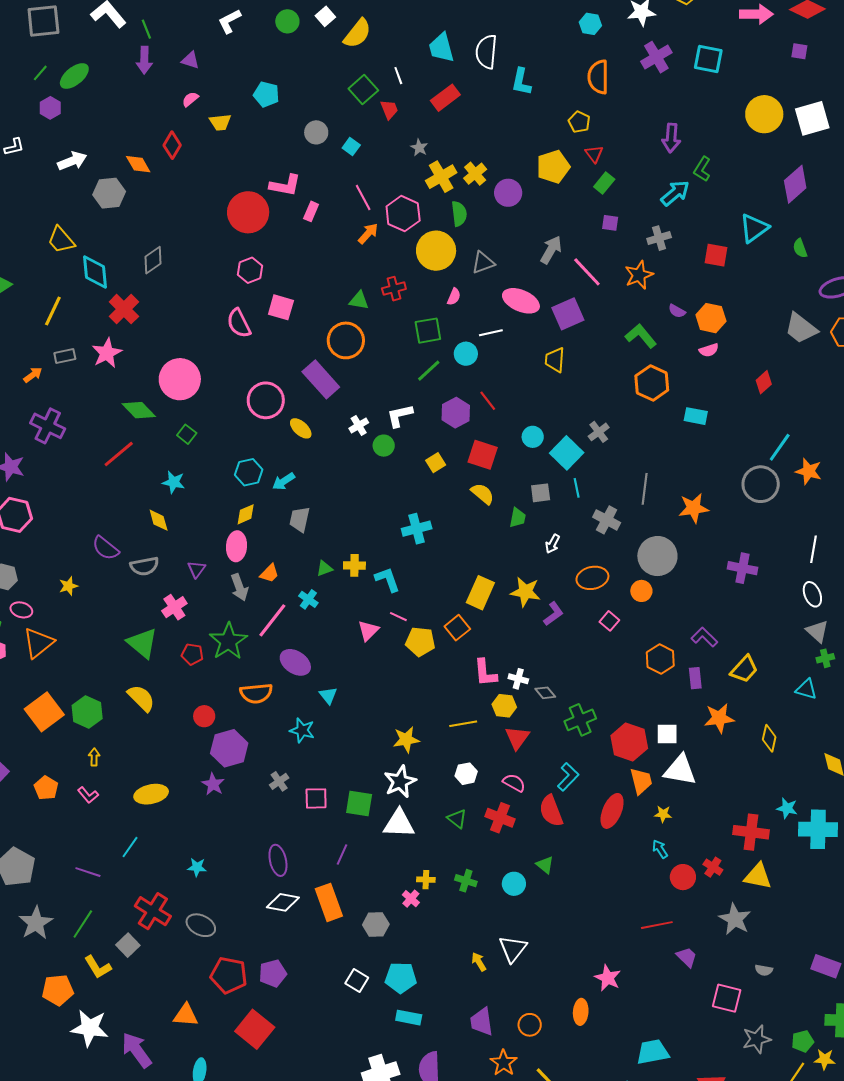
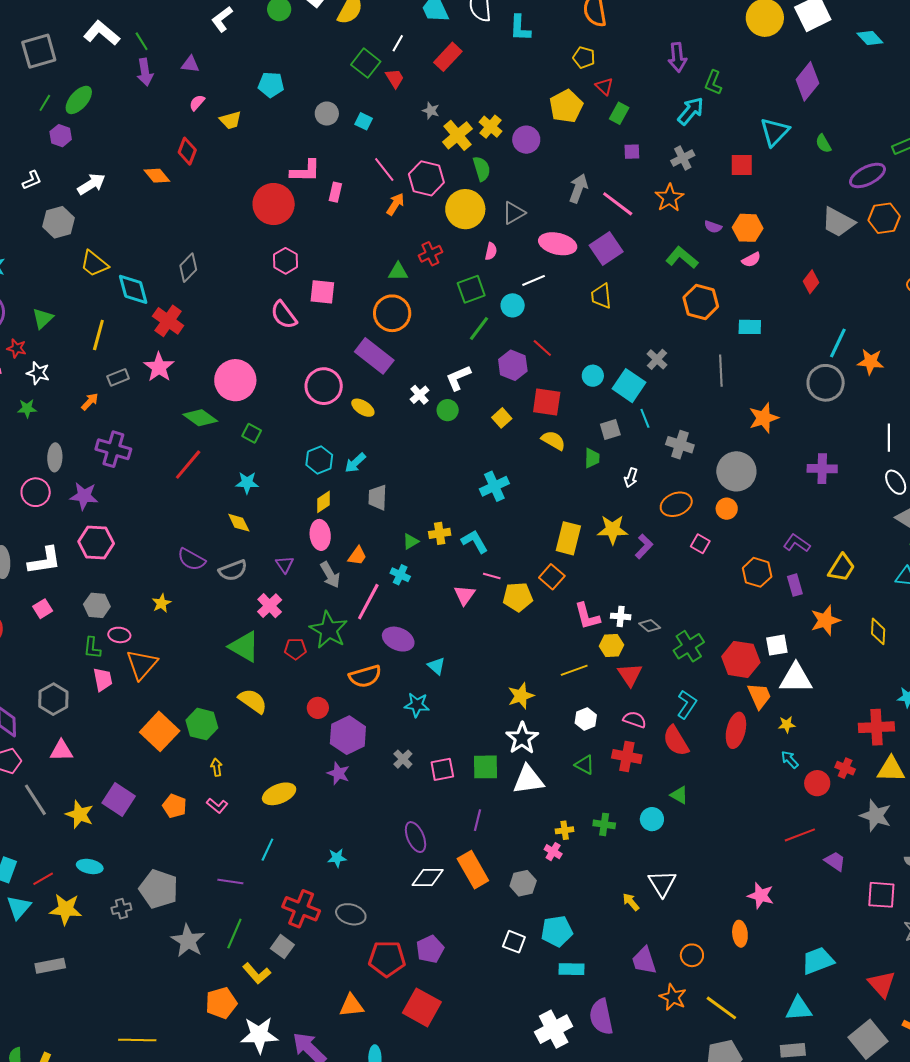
white line: (398, 76) -> (398, 43), turned 60
gray hexagon: (109, 193) -> (58, 222), moved
gray line: (645, 489) -> (721, 371), moved

